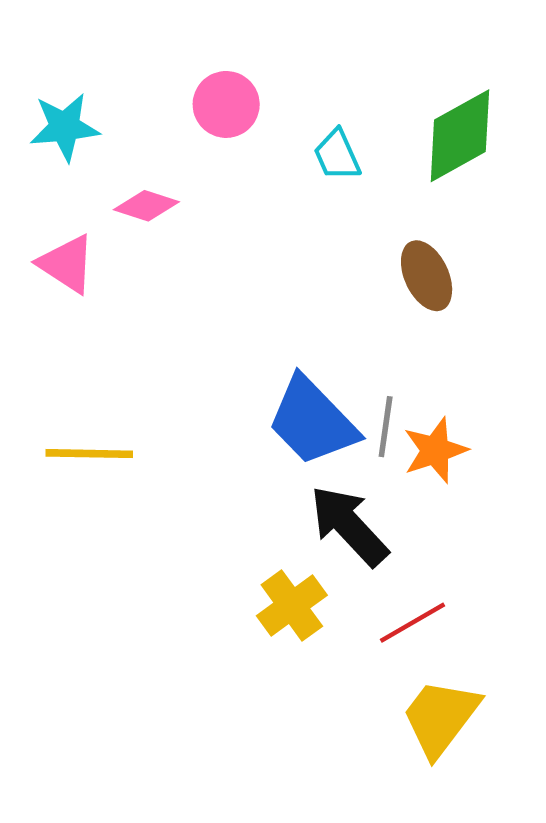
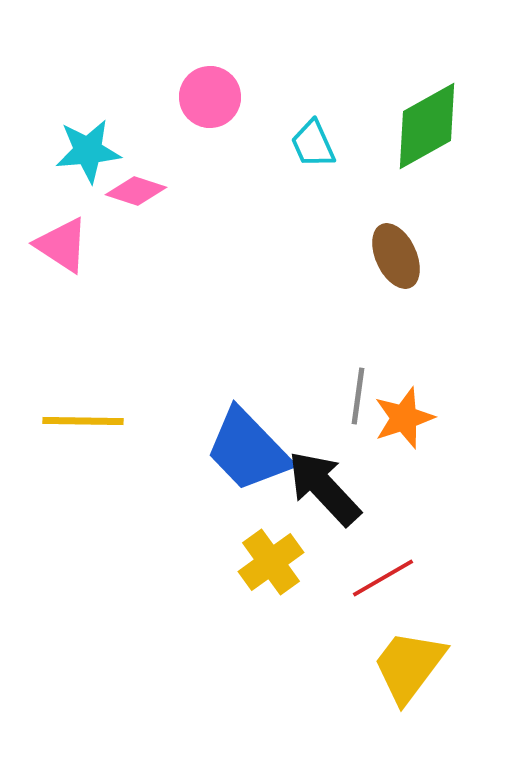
cyan star: (65, 127) -> (88, 151), moved
blue trapezoid: (312, 421) -> (248, 450), moved

